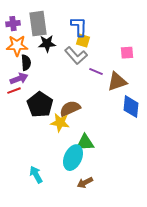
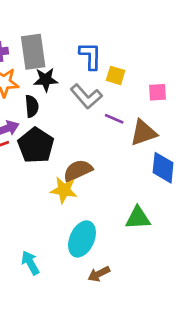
yellow square: (83, 41) -> (116, 75), moved
black semicircle: (26, 63) -> (32, 106), moved
black pentagon: (40, 105) -> (36, 145), moved
green triangle: (85, 143) -> (138, 218), moved

